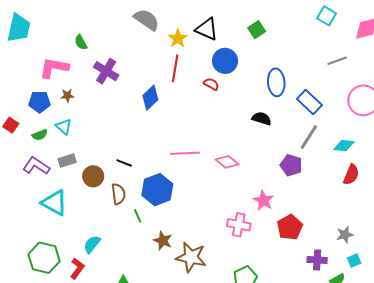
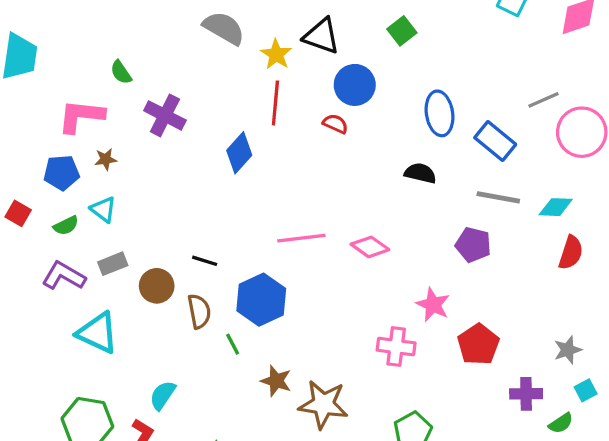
gray line: (337, 61) -> (543, 100), moved
gray line: (309, 137) -> (498, 197), turned 72

